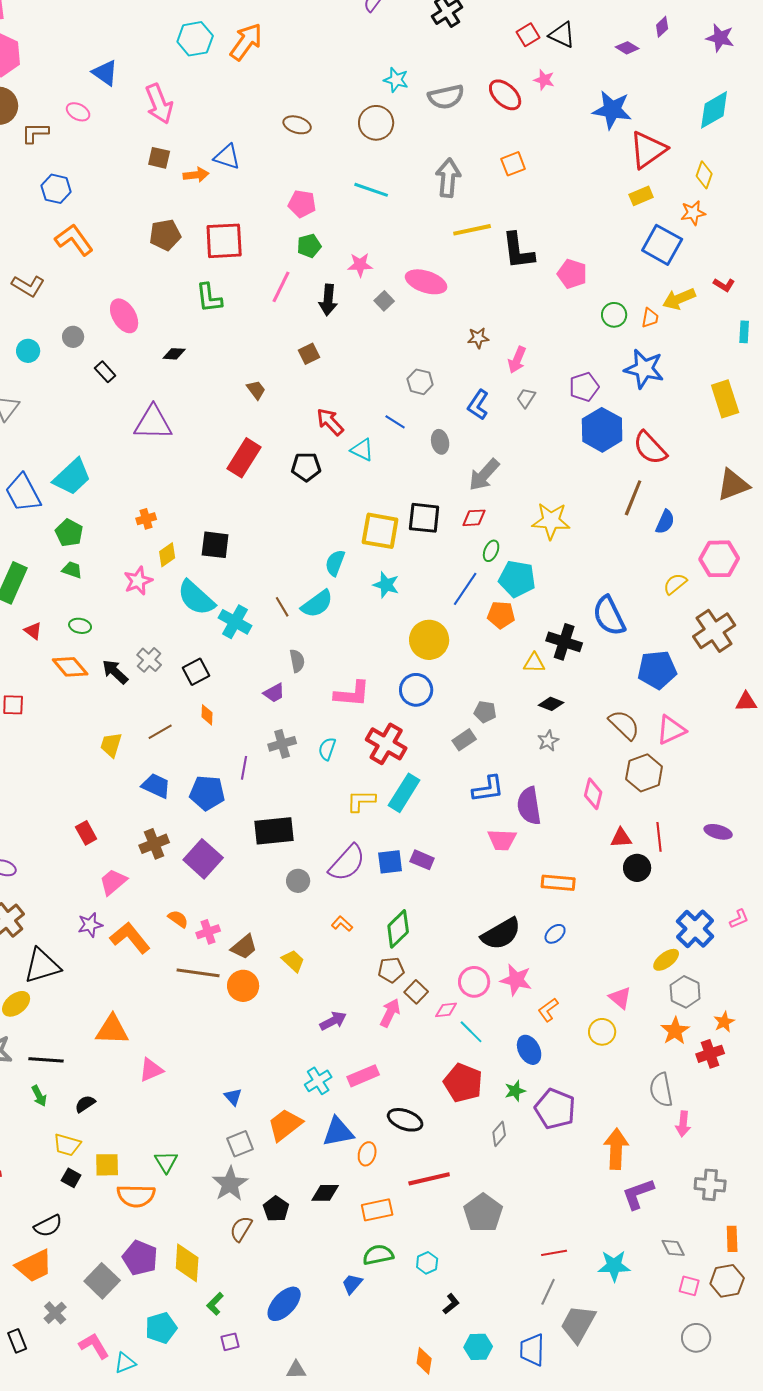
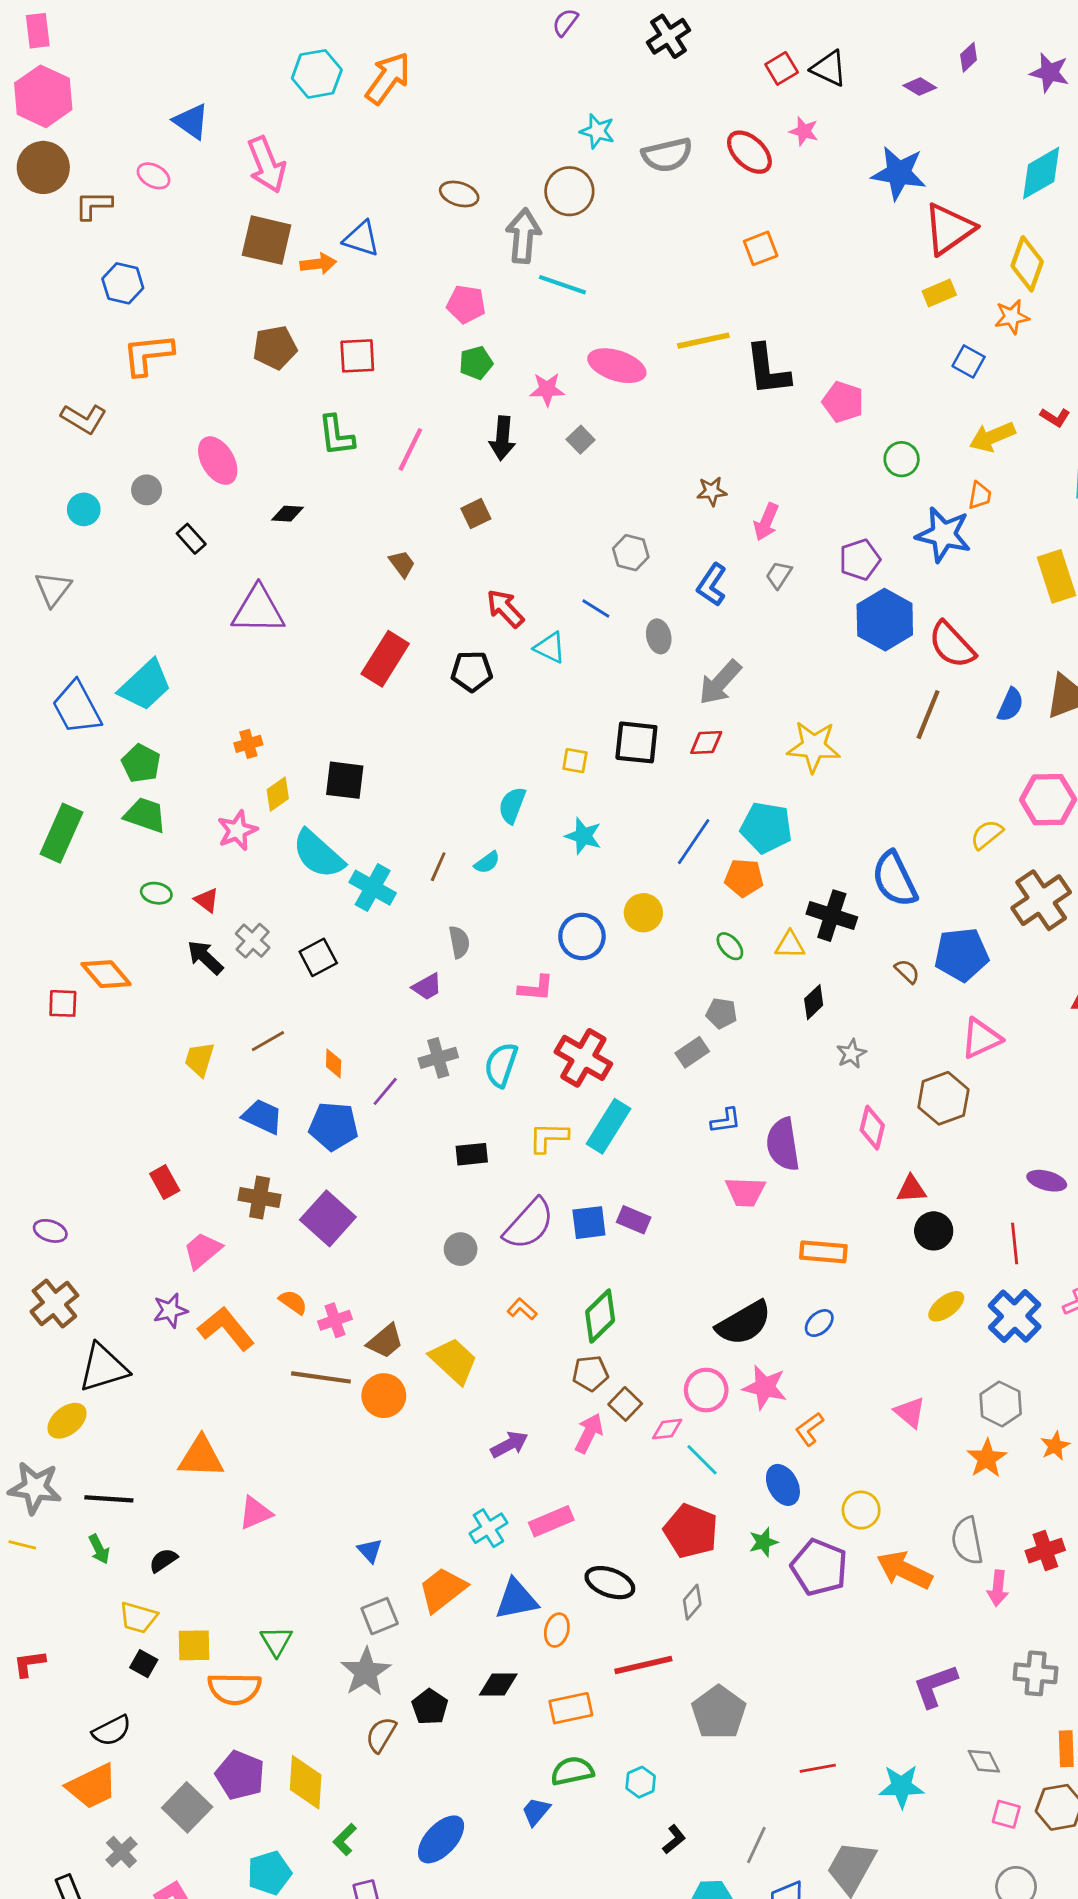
brown square: (159, 158) -> (267, 240), size x1.6
yellow diamond: (704, 175) -> (1027, 264), size x1.4
gray arrow: (448, 178) -> (523, 236), moved
orange L-shape: (74, 240) -> (148, 354), turned -60
red square: (224, 241) -> (357, 356), size x0.7
blue square: (662, 245) -> (969, 361), size x0.6
pink ellipse: (426, 282) -> (617, 366), moved
pink line: (281, 287) -> (410, 449), moved
orange trapezoid: (650, 318) -> (980, 495), moved
blue semicircle: (665, 522) -> (1010, 705), moved
yellow square: (380, 531) -> (575, 761), size x0.5
green ellipse: (491, 551) -> (730, 946), moved, turned -65
green trapezoid: (72, 570) -> (145, 815), size x1.5
cyan semicircle: (317, 604) -> (487, 862), size x0.6
brown line: (282, 607) -> (438, 867), turned 55
red triangle: (33, 631) -> (207, 900), moved
yellow circle: (429, 640) -> (643, 913), size x0.7
orange diamond: (70, 667) -> (106, 974), moved
blue circle: (416, 690) -> (582, 936), moved
pink L-shape: (352, 694) -> (536, 988), size x0.7
black diamond: (551, 704) -> (814, 1002), turned -65
orange diamond: (207, 715) -> (334, 1063), moved
brown semicircle: (624, 725) -> (907, 971), moved, size x0.6
gray star: (548, 741) -> (851, 1054), moved
cyan semicircle: (327, 749) -> (501, 1065), size x1.4
purple line: (244, 768) -> (385, 1091), turned 30
blue L-shape: (488, 789) -> (726, 1121), size x0.7
black rectangle: (274, 831) -> (472, 1154), moved, size x0.6
red line: (659, 837) -> (1015, 1243), moved
brown cross: (154, 844) -> (260, 1197), turned 32
yellow ellipse: (666, 960) -> (946, 1306), moved
yellow trapezoid: (293, 961) -> (454, 1361), size x1.5
yellow circle: (602, 1032) -> (861, 1510), moved
red cross: (710, 1054) -> (1045, 1551), moved
gray diamond: (499, 1134) -> (692, 1602), moved
orange arrow: (616, 1149) -> (904, 1570), moved, turned -66
gray line: (548, 1292) -> (756, 1845), moved

